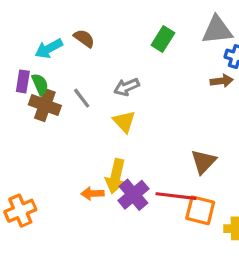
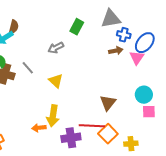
brown semicircle: (84, 38) -> (14, 27), moved, turned 72
gray arrow: (127, 87) -> (56, 48), moved
purple cross: (133, 195) -> (71, 138), moved, turned 36
orange square: (200, 210) -> (108, 134), turned 36

